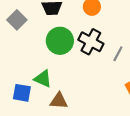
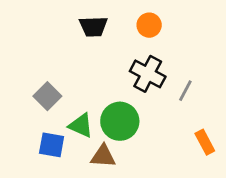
gray square: (17, 20) -> (47, 96), moved
green circle: (60, 41) -> (120, 121), moved

